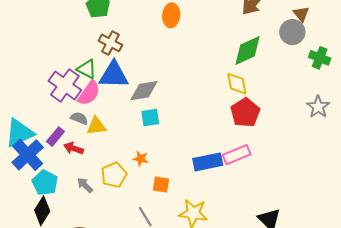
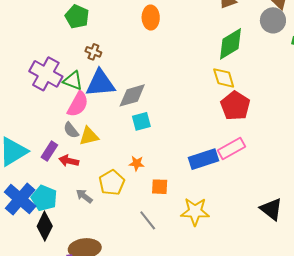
brown cross: (110, 43) -> (93, 52), size x0.7
purple cross: (65, 85) -> (46, 74), moved
gray semicircle: (79, 118) -> (71, 130), turned -144
blue cross: (28, 155) -> (20, 199), moved

